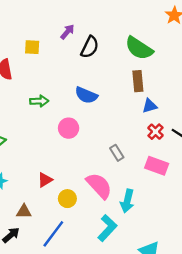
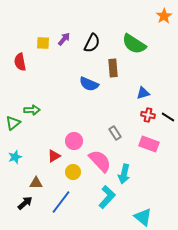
purple arrow: (67, 32) -> (64, 39), moved
brown rectangle: (138, 81) -> (113, 68), moved
green arrow: (39, 101) -> (32, 110), moved
pink circle: (69, 128) -> (74, 141), moved
red cross: (155, 132) -> (148, 115), turned -32

